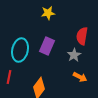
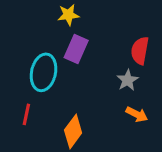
yellow star: (48, 13) -> (68, 15), moved
purple rectangle: (47, 46) -> (76, 49), moved

